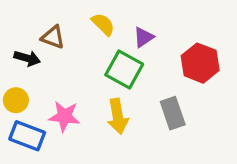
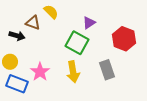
yellow semicircle: (103, 24) -> (51, 12), moved
pink star: (64, 116) -> (40, 72), turned 30

